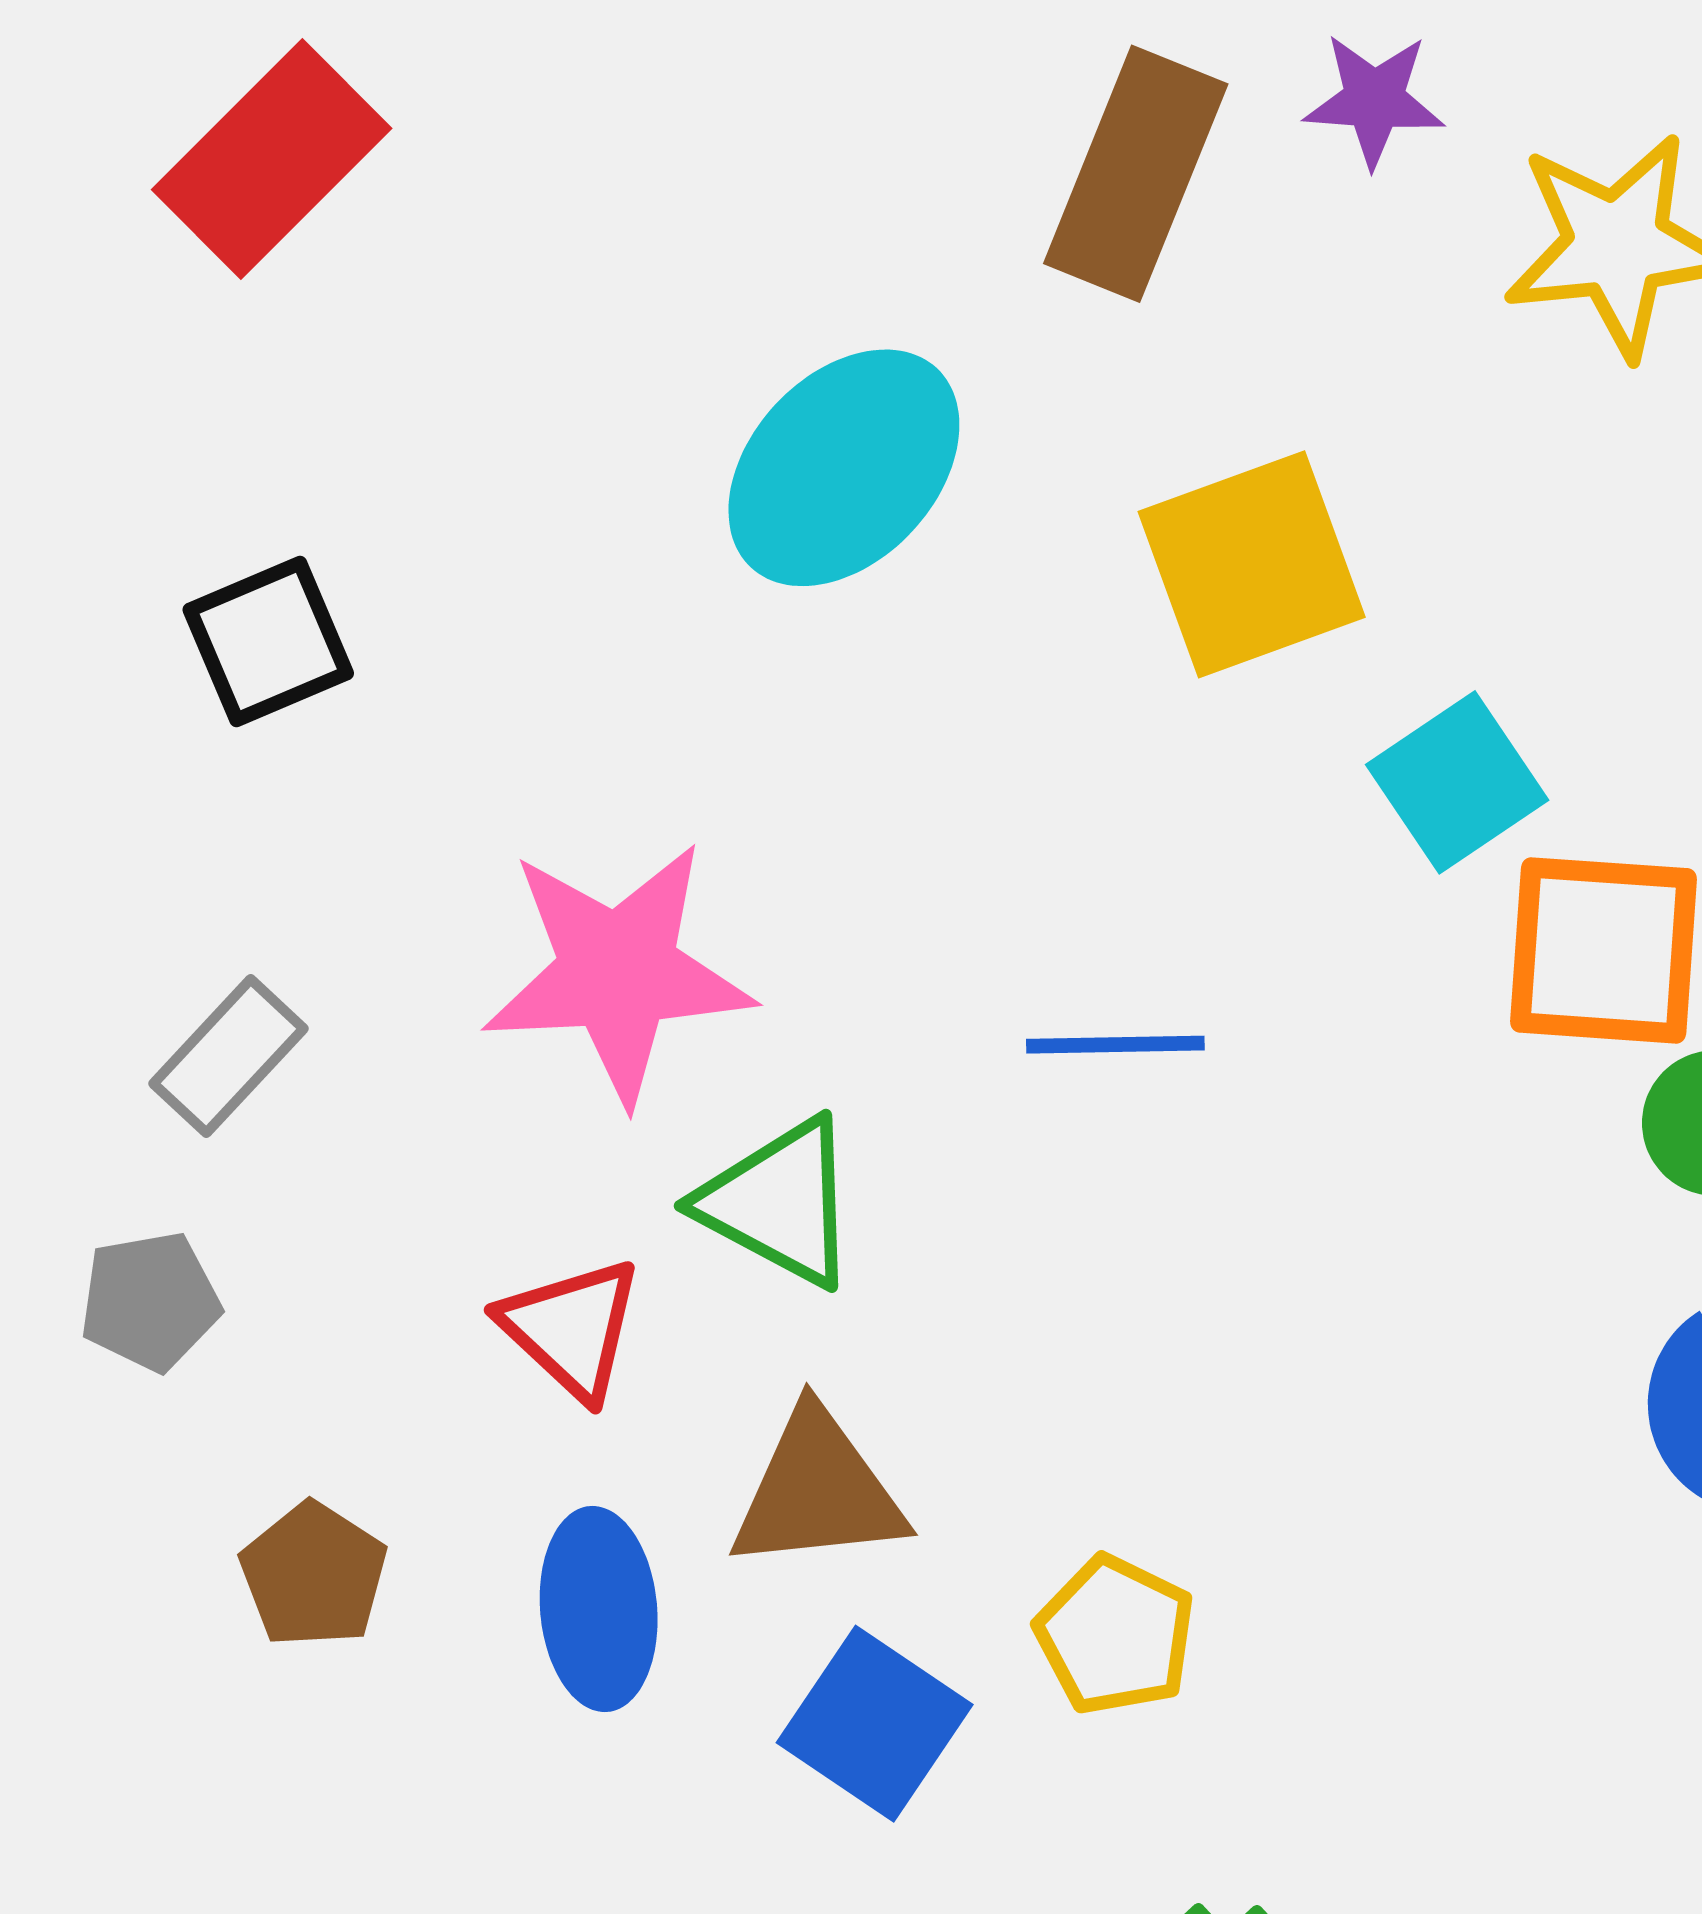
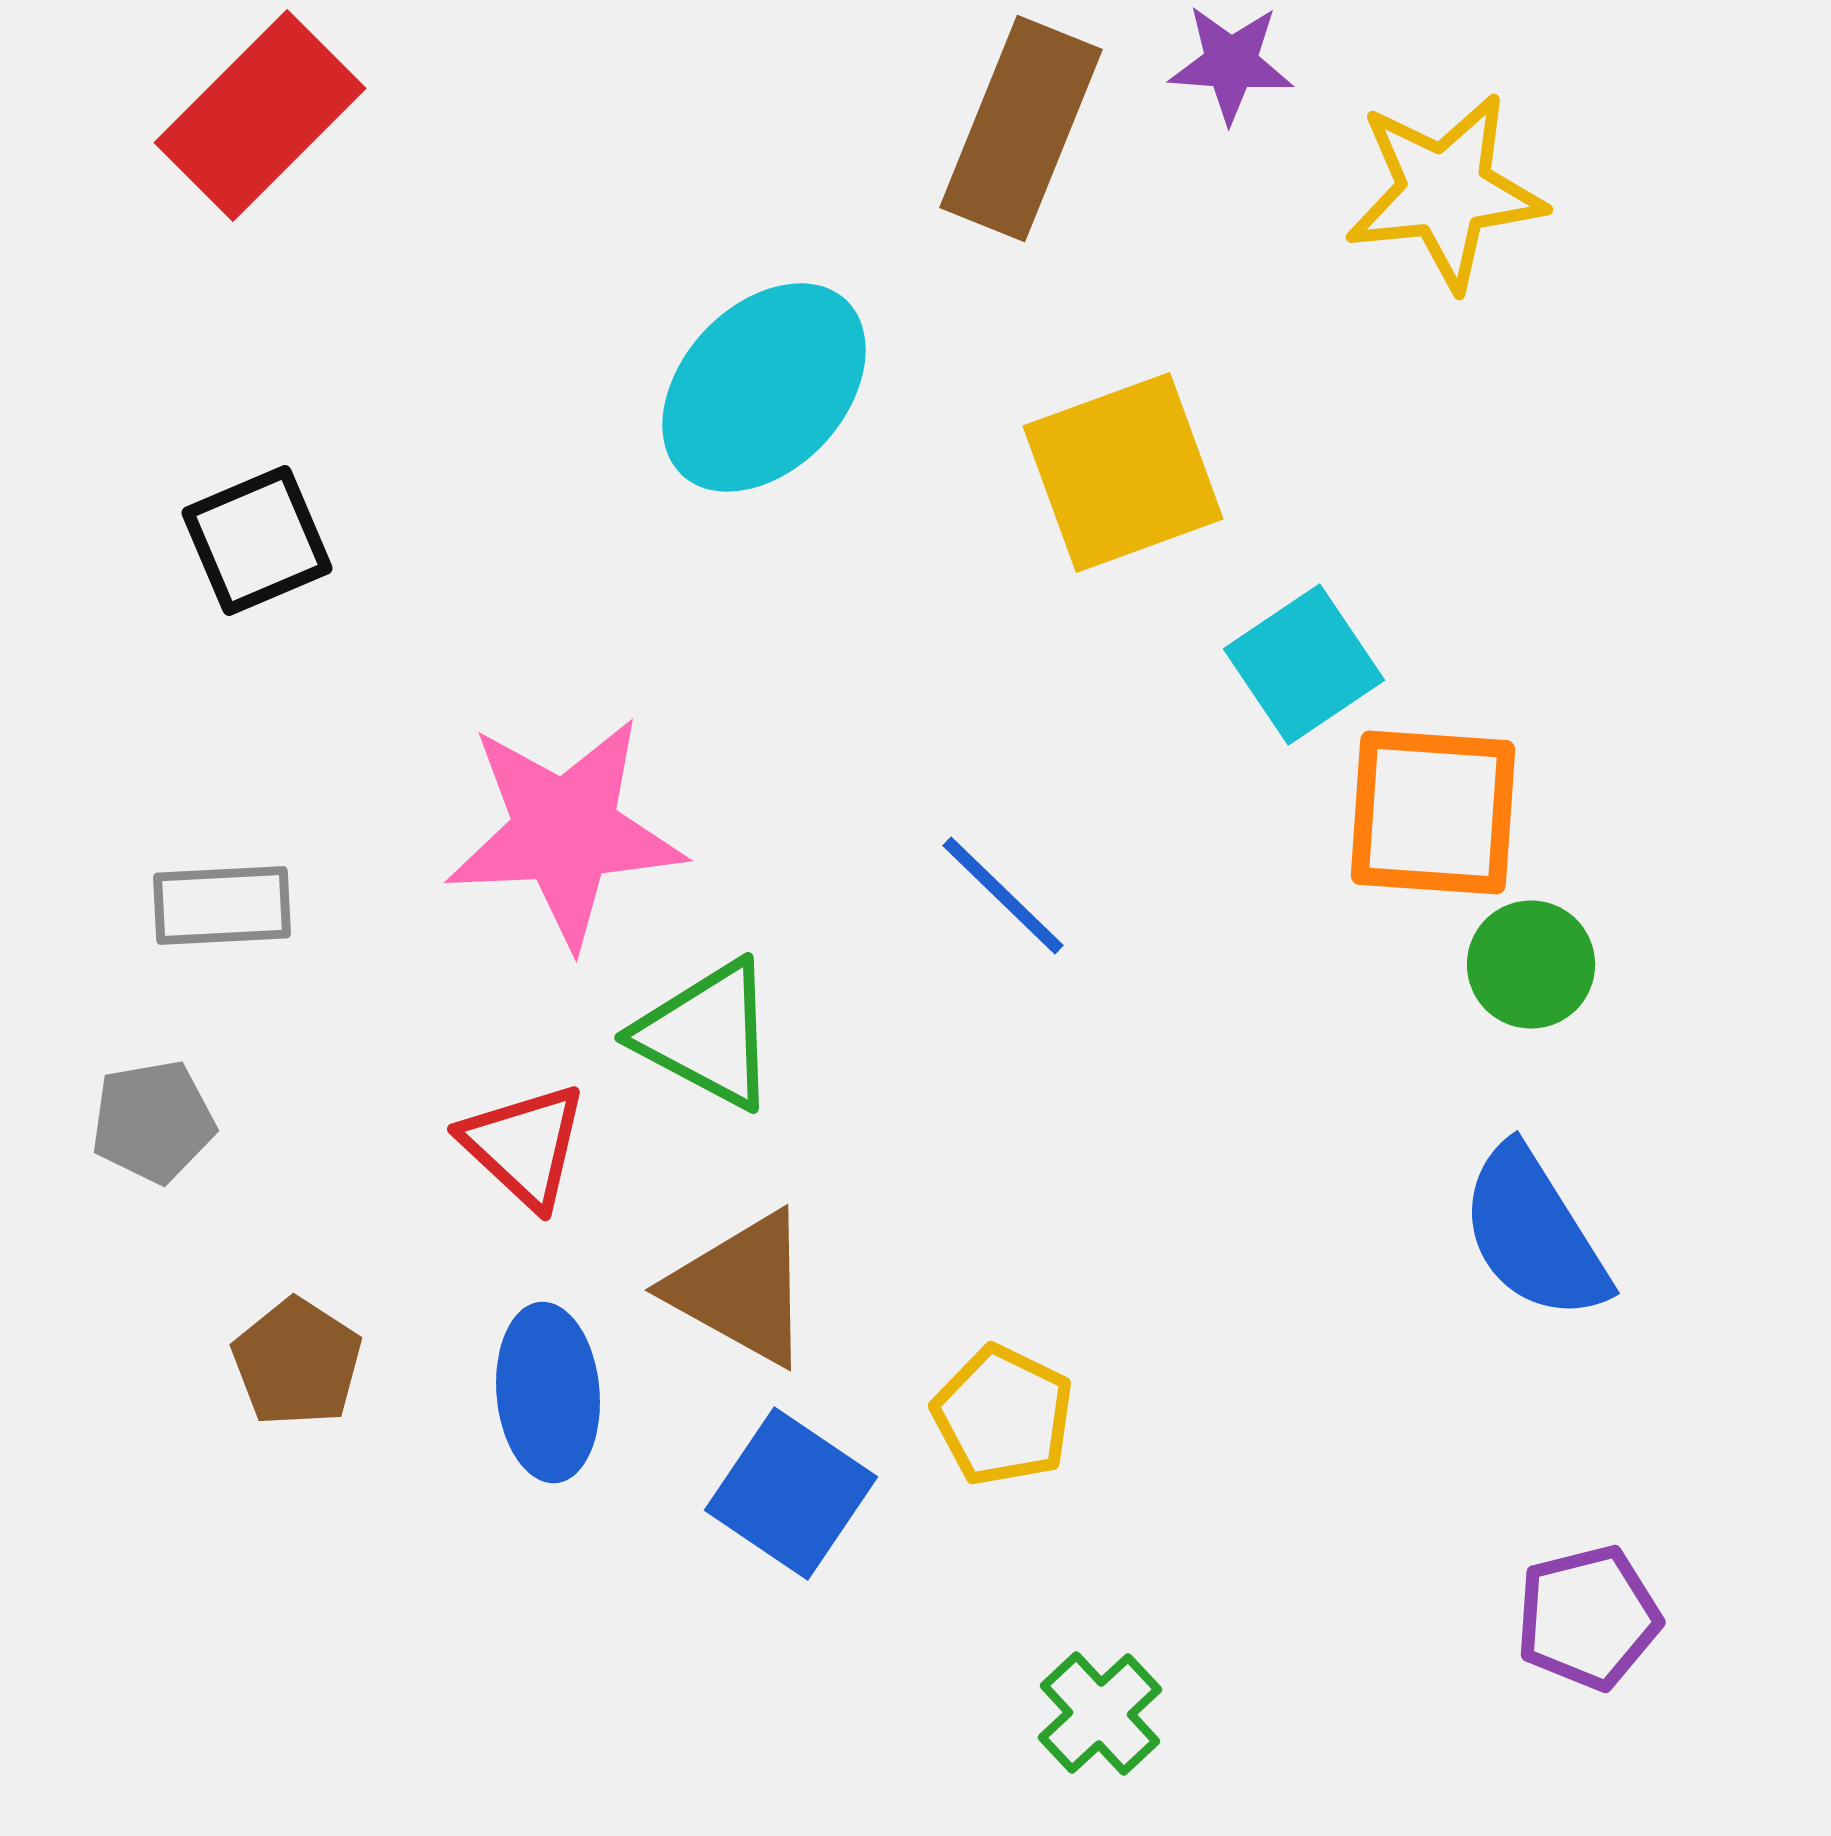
blue line: (1115, 1045) -> (1003, 896), turned 45
gray rectangle: (228, 1056) -> (222, 906), turned 44
brown triangle: (818, 1491) -> (741, 1289), turned 35

